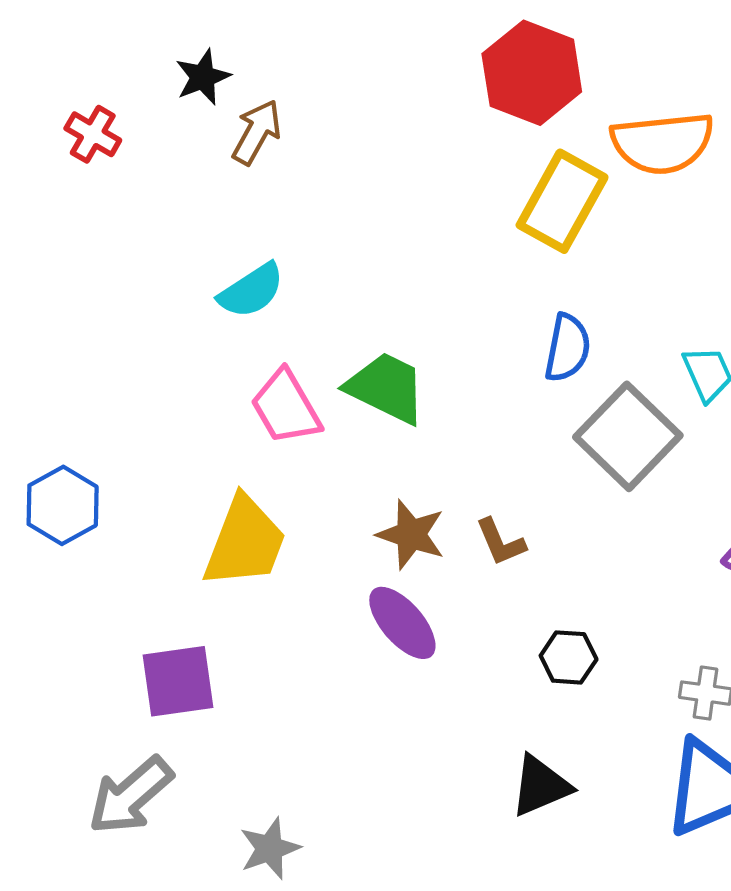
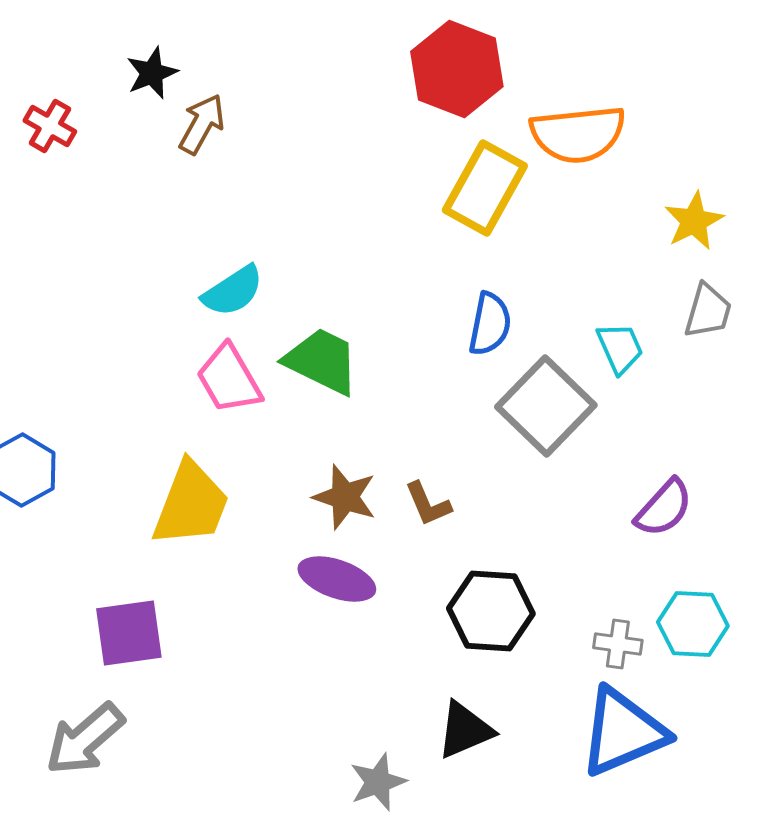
cyan semicircle: (251, 291) -> (233, 291), moved
purple ellipse: (402, 623) -> (337, 579), turned -30
black hexagon: (569, 657) -> (491, 611), size x1.6
gray star: (270, 848) -> (378, 782), moved

